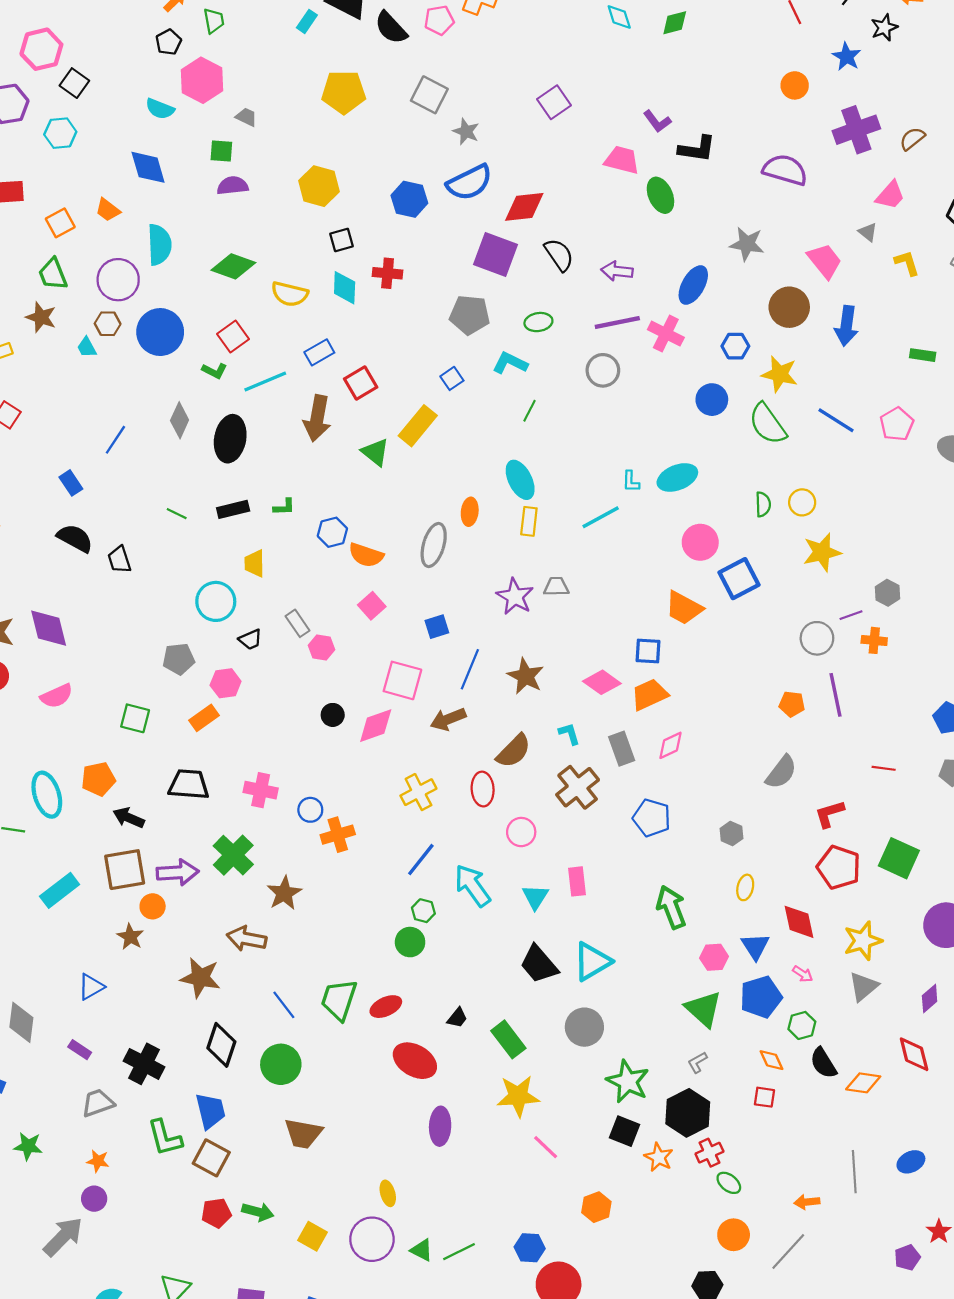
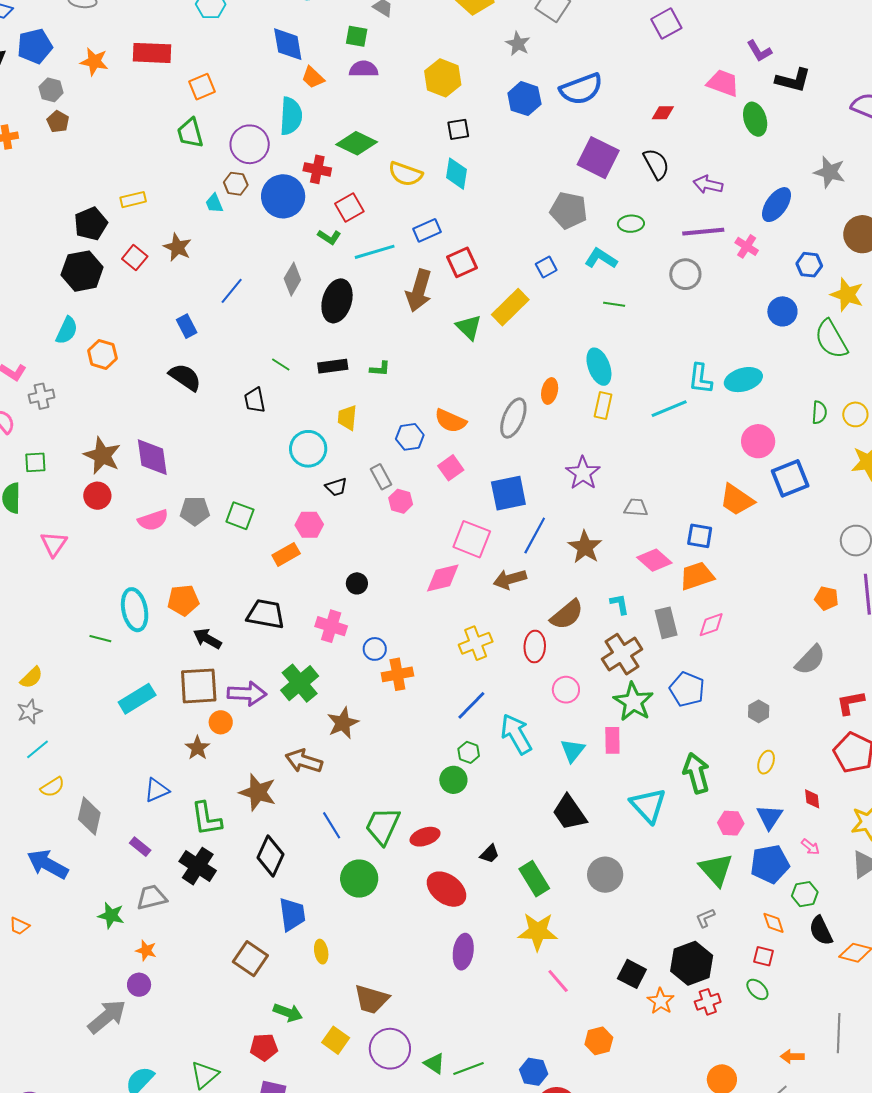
gray star: (466, 131) -> (518, 44), moved
red diamond: (524, 207) -> (663, 113), moved, size x0.6
orange trapezoid: (108, 210) -> (313, 77), moved
red cross: (388, 273) -> (317, 169), moved
brown star: (41, 317) -> (177, 247), moved
pink cross: (666, 333) -> (747, 246), size x0.7
green line: (530, 411) -> (614, 304), turned 65
cyan L-shape: (631, 481) -> (700, 379), size x1.5
blue hexagon: (332, 532) -> (410, 437), moved
black trapezoid: (119, 560) -> (255, 400), moved
gray trapezoid: (556, 587) -> (636, 508), moved
blue square: (437, 627) -> (508, 493), size x1.6
gray pentagon: (179, 659) -> (195, 511), moved
black circle: (333, 715) -> (357, 583), moved
green square: (135, 718) -> (240, 516), moved
red diamond: (799, 922) -> (812, 799), size x0.6
cyan triangle: (592, 962) -> (648, 805), moved, turned -48
green circle: (281, 1064) -> (359, 879), moved
green star: (628, 1081) -> (633, 702), moved
blue trapezoid: (210, 1111) -> (292, 914), moved
brown trapezoid: (303, 1134) -> (372, 999), moved
green L-shape: (165, 1138) -> (206, 819), moved
green star: (28, 1146) -> (111, 915), moved
green ellipse: (729, 1183) -> (757, 989), moved
yellow ellipse: (388, 1193) -> (321, 952), moved
red pentagon: (216, 1213) -> (264, 1047), moved

